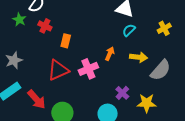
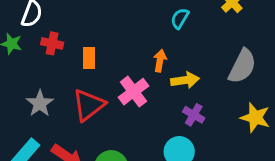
yellow arrow: (139, 57) -> (185, 80), moved
gray star: (14, 60) -> (40, 103), moved
yellow star: (147, 103) -> (255, 118), moved, turned 30

